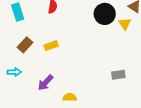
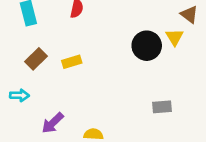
black circle: (105, 14) -> (147, 46), moved
purple arrow: (46, 83) -> (53, 123), moved

